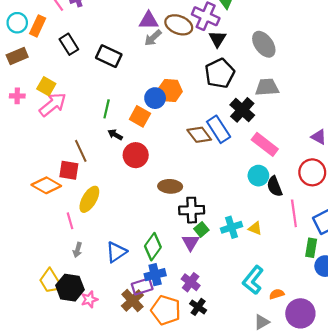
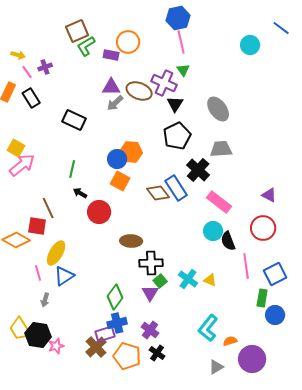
black rectangle: (69, 44) -> (31, 98), moved
orange square: (140, 116) -> (120, 181), moved
cyan cross: (231, 227) -> (188, 279), turned -36
blue triangle: (116, 252) -> (64, 276), moved

